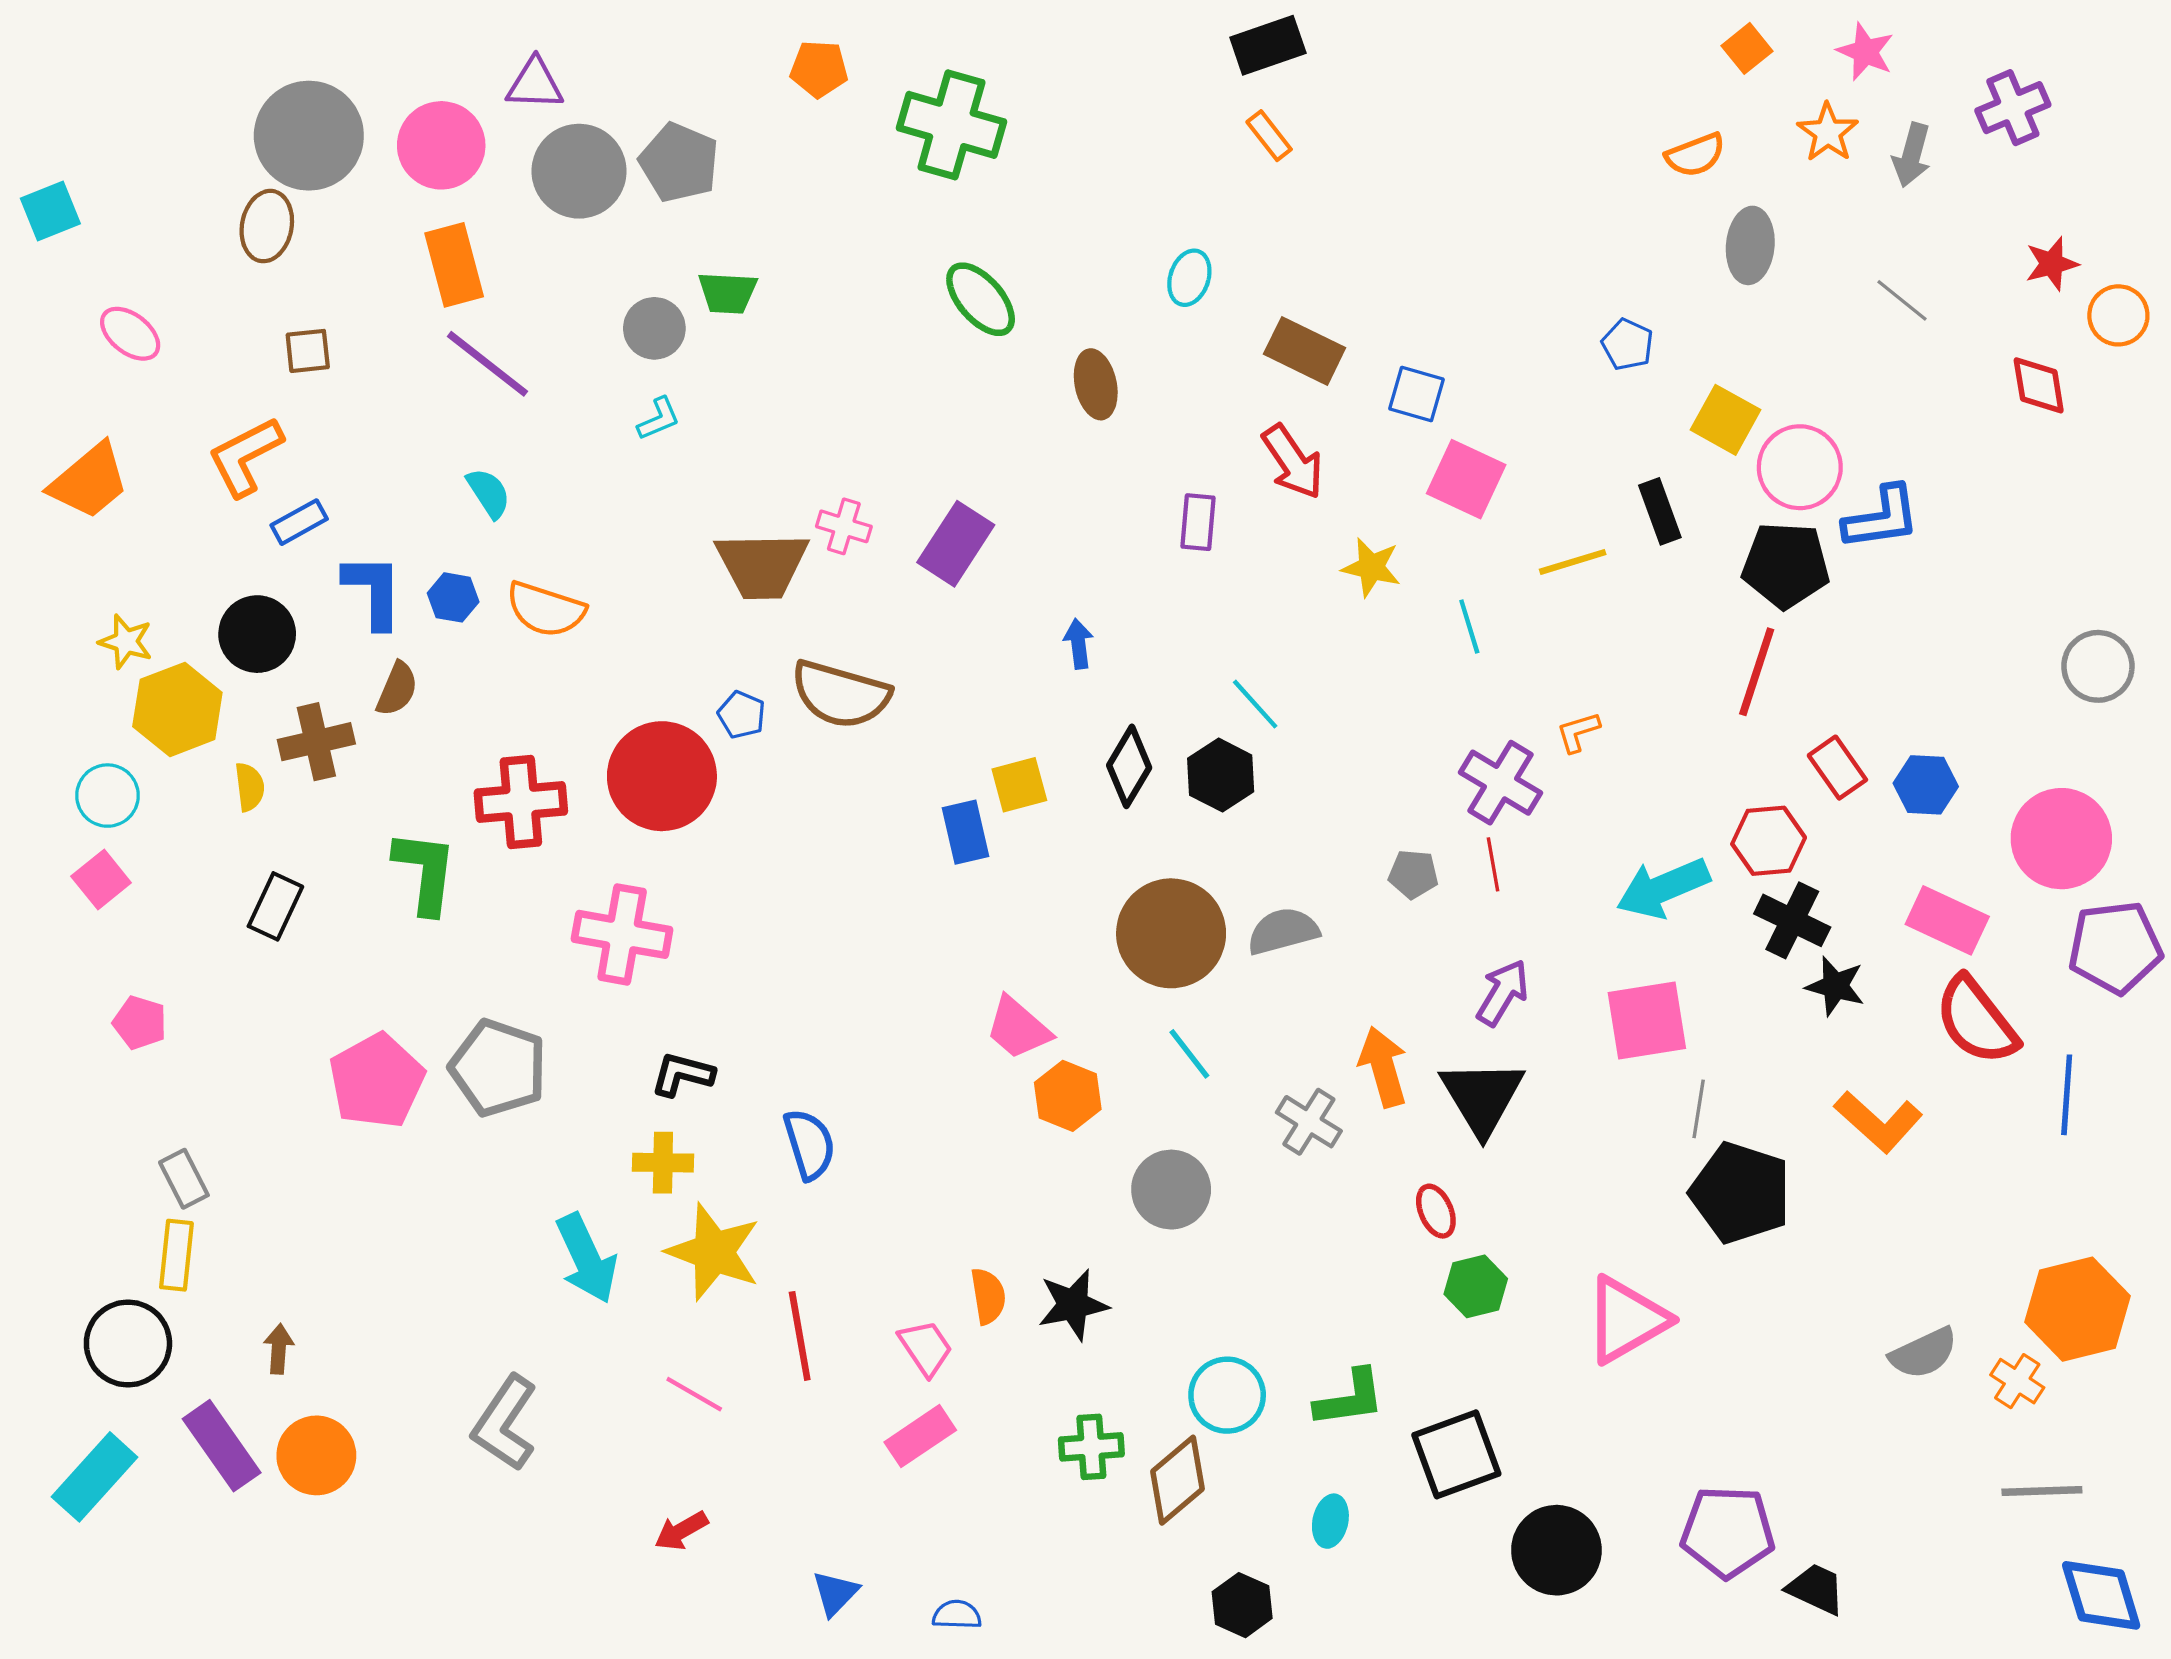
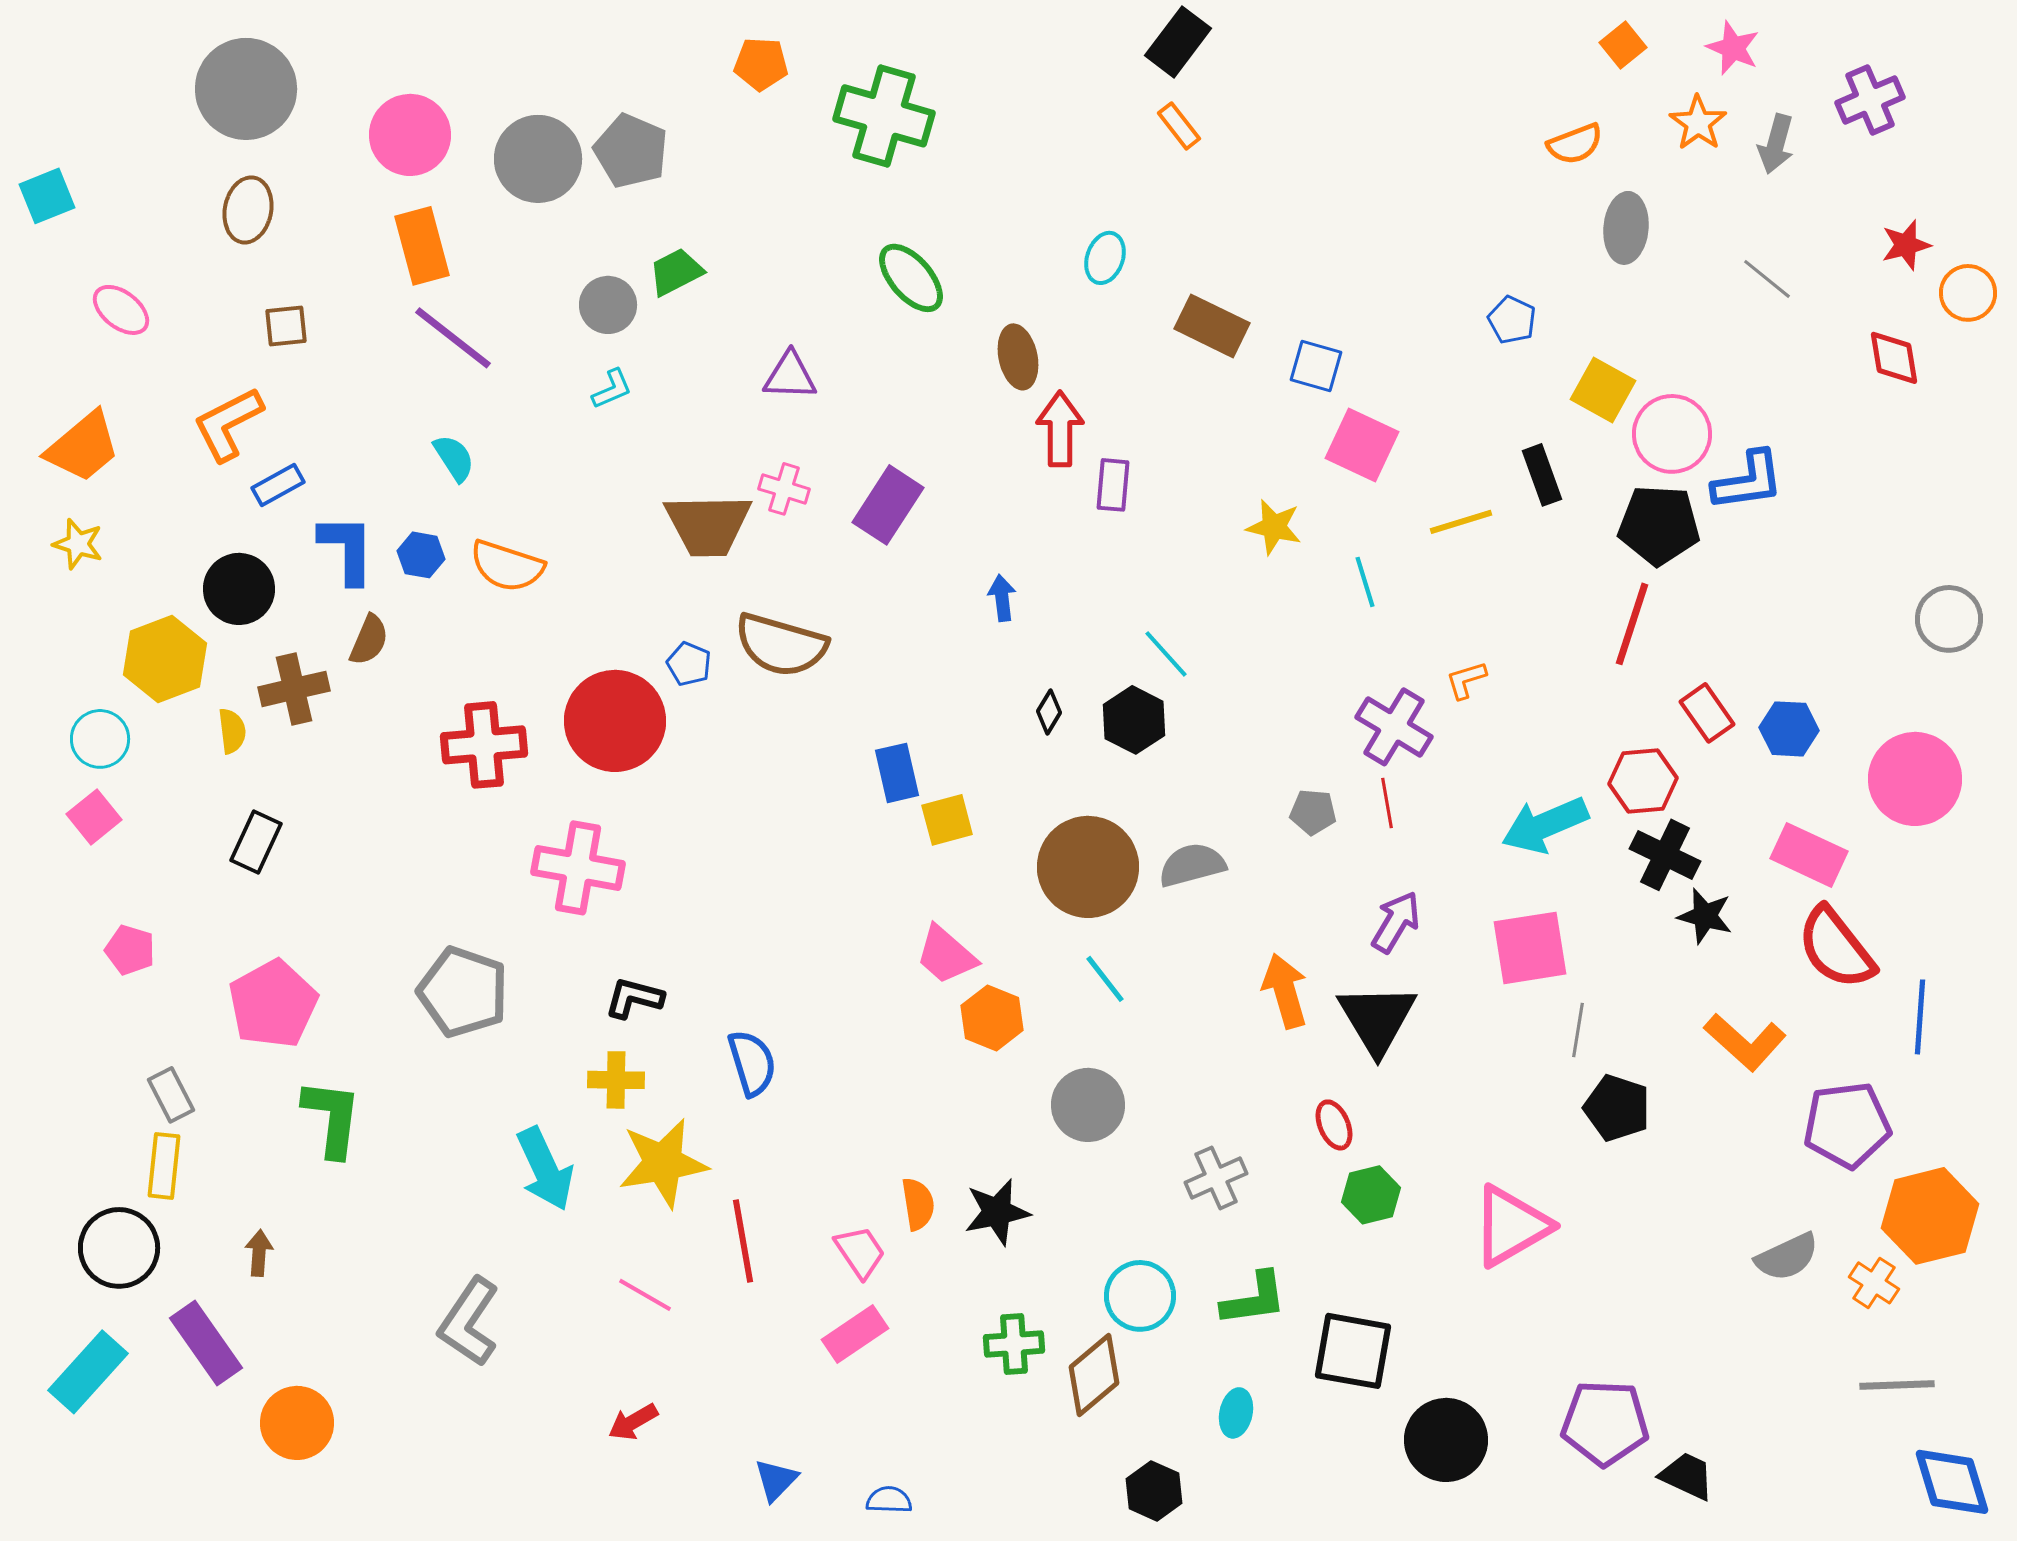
black rectangle: (1268, 45) -> (1178, 42), turned -34
purple triangle: (535, 84) -> (790, 376), moved
gray circle: (309, 136) -> (246, 89), moved
green trapezoid: (728, 293) -> (676, 272), turned 150
red arrow: (1293, 462) -> (1060, 429), moved, turned -146
yellow star: (126, 642) -> (78, 544), moved
black diamond: (1129, 766) -> (1049, 712), size x0.6
yellow square: (1019, 785) -> (947, 820), moved
green L-shape: (425, 872) -> (332, 1118), moved
purple pentagon: (2115, 947) -> (1847, 1125), moved
pink pentagon: (377, 1081) -> (273, 1004), moved
gray cross: (1309, 1122) -> (1216, 1178), moved, turned 34
black pentagon: (1741, 1193) -> (1617, 1108), size x0.7
yellow star: (714, 1252) -> (663, 1163), turned -30
black square: (1456, 1454) -> (1353, 1351), turned 30
orange circle: (316, 1455) -> (297, 1423), moved

